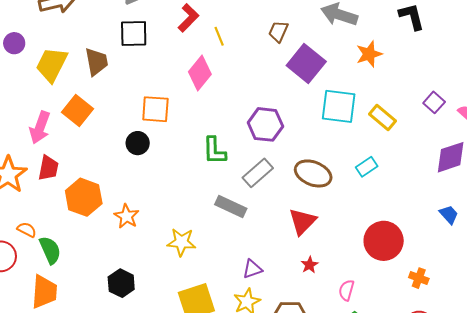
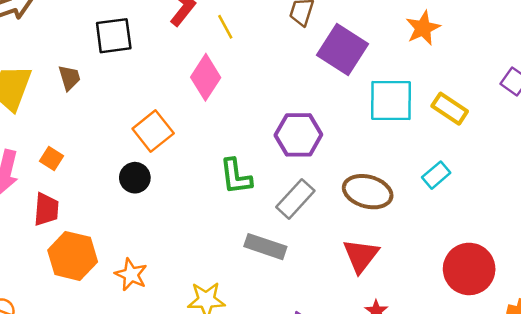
brown trapezoid: (96, 62) -> (69, 78), size x0.7
orange square: (155, 109) -> (153, 131), turned -36
orange square: (78, 111) -> (52, 158), moved, size x0.6
red trapezoid: (48, 168) -> (46, 209), moved

